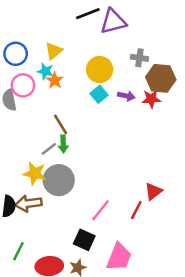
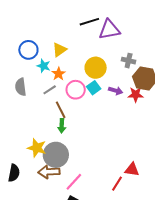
cyan star: (45, 71) -> (44, 66), moved
pink circle: (23, 85) -> (76, 90), moved
gray line: (49, 149) -> (50, 90), moved
red triangle: (153, 191) -> (132, 170), turned 42
brown arrow: (28, 203) -> (49, 172), moved
pink line: (101, 210) -> (74, 182), moved

